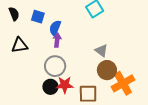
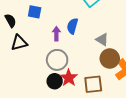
black semicircle: (14, 14) -> (11, 21), moved
blue semicircle: (55, 28) -> (72, 26), moved
red star: (65, 85) -> (69, 78), turned -30

